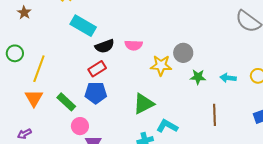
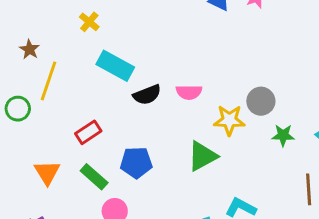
yellow line: (39, 69) -> (49, 81), moved
red rectangle: (97, 69) -> (88, 132), moved
green triangle: (144, 104) -> (202, 156), moved

